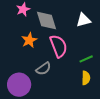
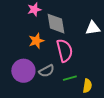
green line: (86, 59) -> (70, 78), moved
purple circle: (19, 85) -> (23, 71), moved

